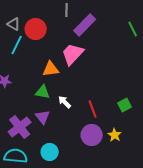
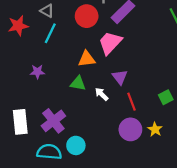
red circle: (36, 29) -> (87, 16), moved
purple triangle: (43, 117) -> (120, 77), moved
cyan circle: (50, 152) -> (76, 145), moved

